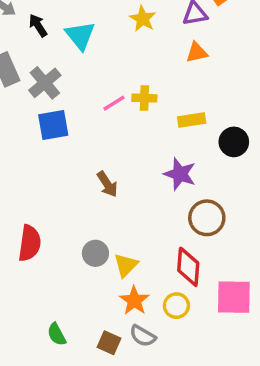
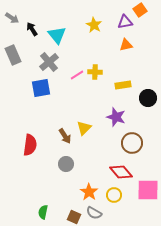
gray cross: (45, 83) -> (49, 62), moved
brown arrow: (107, 184) -> (65, 136), moved
red semicircle: (30, 243) -> (30, 145), moved
yellow triangle: (126, 265) -> (84, 128), moved
red diamond: (188, 267) -> (121, 172), turned -45
green semicircle: (57, 334) -> (43, 212), turned 40

